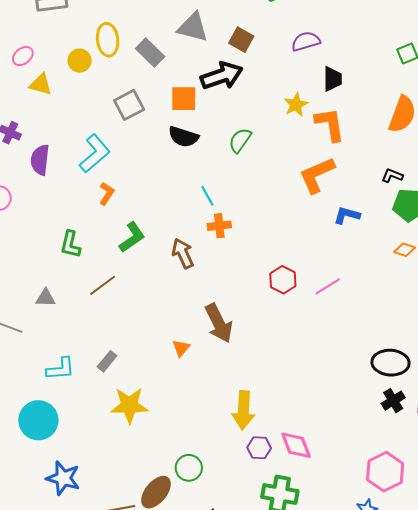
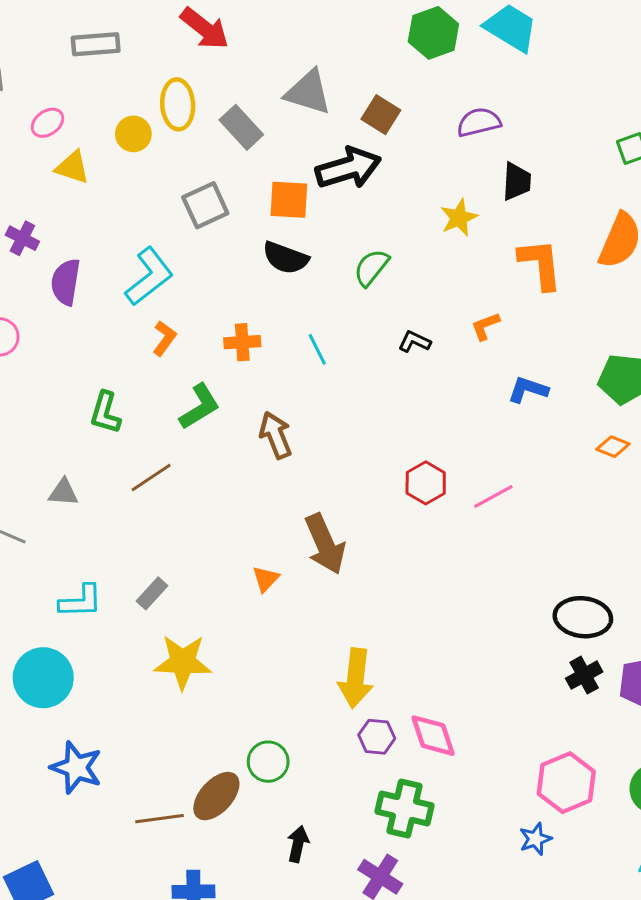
orange L-shape: (330, 124) -> (540, 264), moved
orange L-shape: (317, 175) -> (485, 326), size x0.5
black L-shape: (392, 176) -> (414, 342), moved
orange cross: (219, 226) -> (242, 342), moved

